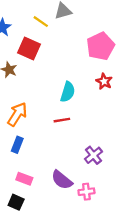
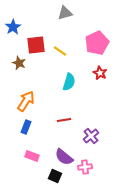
yellow line: (41, 22) -> (60, 51), moved
red square: (29, 49) -> (36, 45), turned -30
red line: (62, 120) -> (64, 120), moved
black square: (16, 202) -> (55, 176), moved

